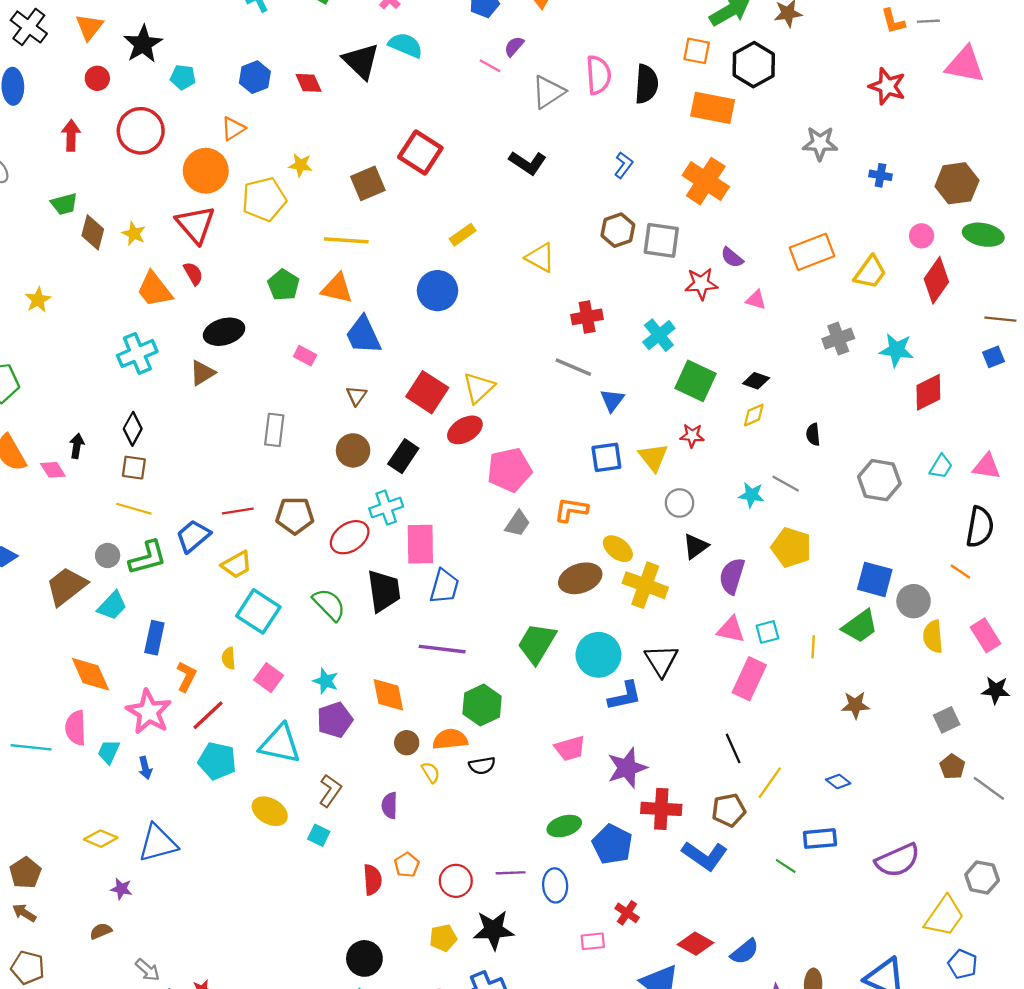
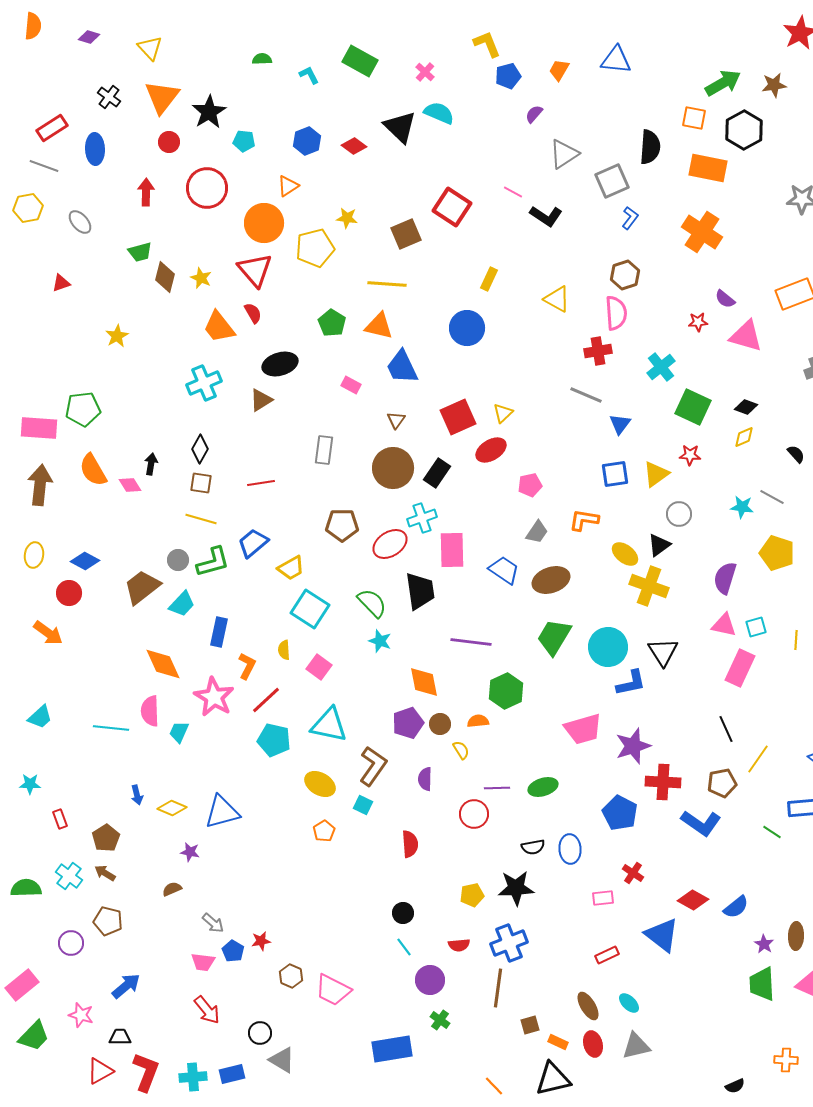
black cross: (29, 27) -> (109, 97), size x0.7
orange triangle: (89, 27) -> (162, 97), size x1.4
pink line: (490, 66) -> (513, 192), moved
pink semicircle: (598, 75) -> (616, 313), moved
red diamond: (309, 83) -> (354, 146), turned -30
yellow rectangle: (463, 235) -> (489, 279), turned -30
gray square: (661, 240) -> (612, 181), moved, turned -32
red star: (701, 284) -> (698, 322), size x0.7
pink triangle: (756, 300) -> (746, 336), size x1.8
yellow triangle: (479, 388) -> (503, 413), size x0.7
red square: (427, 392) -> (458, 417), turned 33
black semicircle: (813, 434) -> (796, 454), turned 144
brown circle: (353, 450) -> (393, 468), size x1.4
yellow triangle: (653, 457) -> (656, 474), turned 32
pink pentagon: (509, 470) -> (530, 485), size x0.6
red line: (238, 511) -> (261, 483), moved
black triangle: (696, 546) -> (659, 545), moved
brown ellipse: (580, 578) -> (551, 580), moved
blue trapezoid: (444, 586) -> (504, 570), moved, turned -72
cyan star: (326, 681) -> (380, 641), moved
purple pentagon: (335, 720) -> (408, 723), moved
orange semicircle: (450, 739) -> (478, 721), size x0.7
pink trapezoid: (570, 748) -> (583, 729), size x1.4
black semicircle: (482, 766) -> (533, 847), moved
blue arrow: (145, 768) -> (137, 795), moved
brown L-shape: (330, 791) -> (373, 766), size x1.4
green ellipse: (564, 826) -> (543, 787), moved
orange pentagon: (407, 865) -> (324, 831), moved
purple line: (511, 873) -> (497, 788), moved
red circle: (456, 881) -> (474, 814), moved
black circle: (364, 958) -> (403, 913), size x0.7

